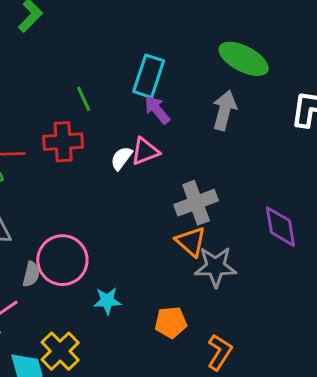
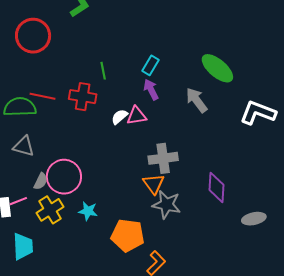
cyan rectangle: (149, 76) -> (150, 65), size x0.7
gray arrow: (224, 110) -> (197, 100), turned -64
orange pentagon: (171, 322) -> (128, 235), size x1.5
yellow cross: (60, 351) -> (50, 210), moved

